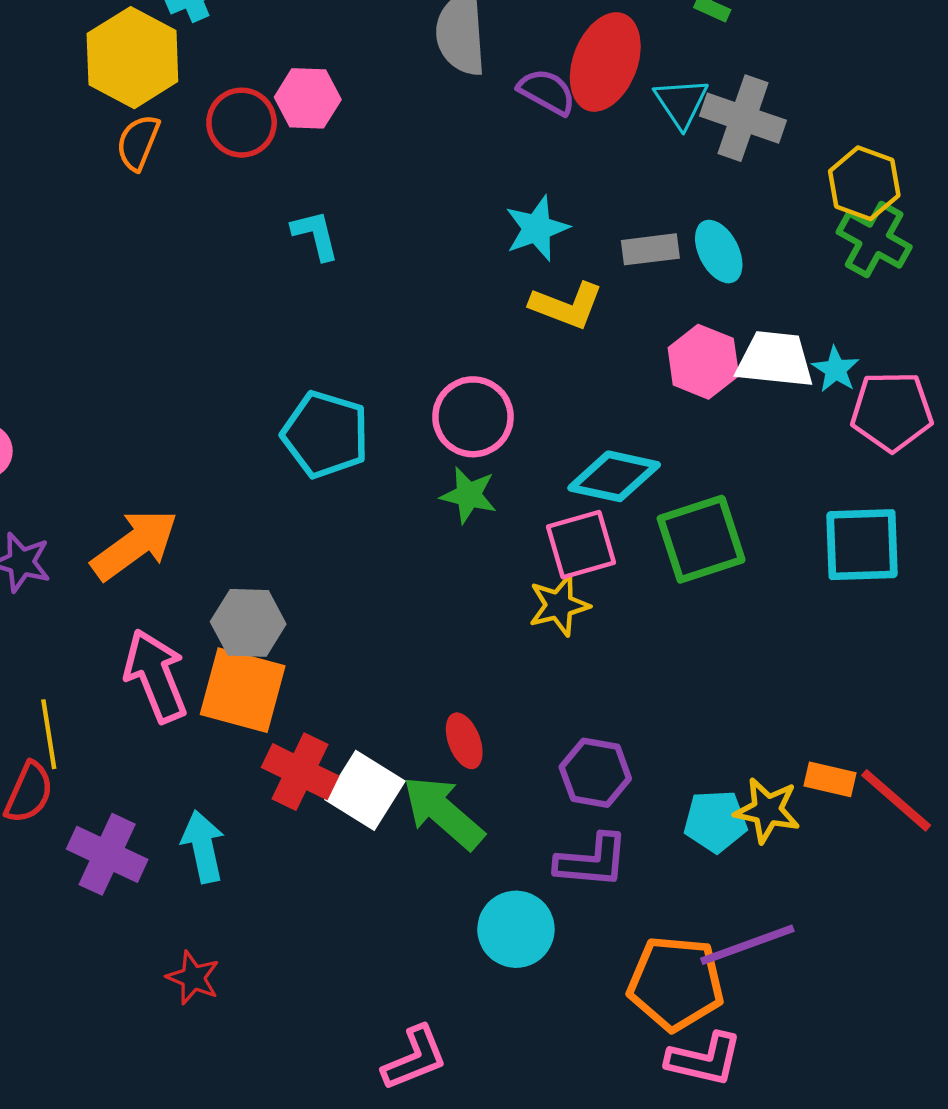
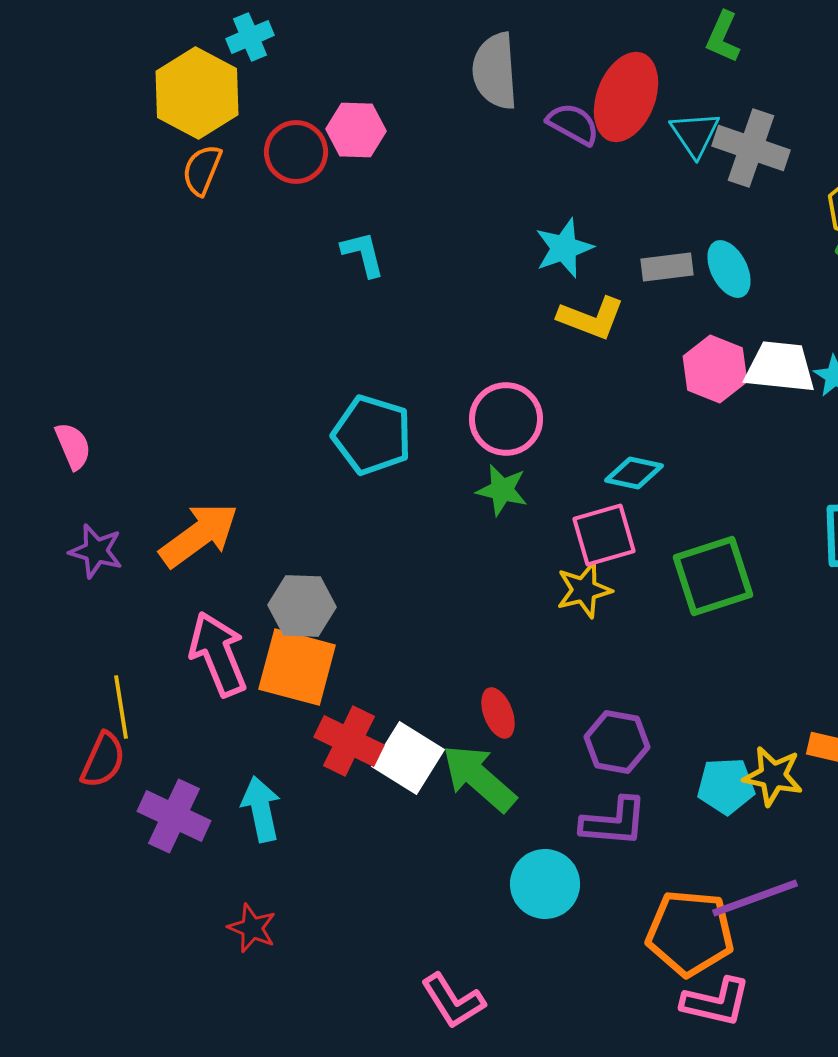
cyan diamond: (614, 476) -> (634, 473), size x0.7
green square: (701, 539) -> (713, 576), moved
pink L-shape: (415, 1058) -> (453, 1001), turned 80

